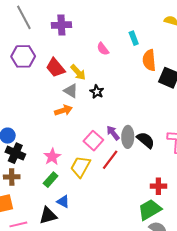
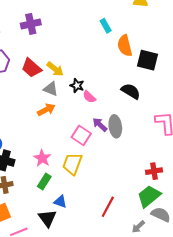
pink semicircle: (103, 49) -> (89, 97), moved
black semicircle: (146, 140) -> (131, 91), moved
red line: (110, 160) -> (108, 207), moved
black triangle: (48, 216) -> (47, 218), turned -42

